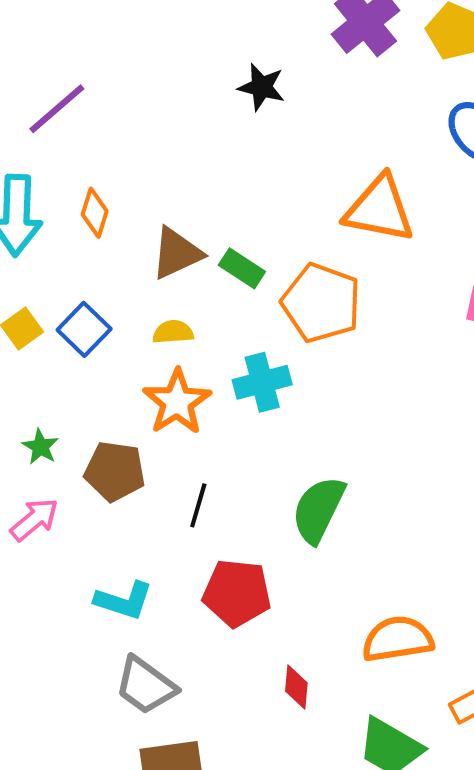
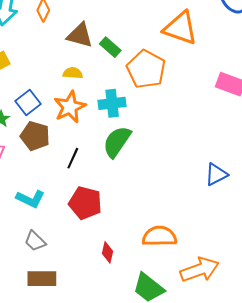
brown triangle: (177, 253) -> (80, 35), turned 32
blue square: (84, 329) -> (28, 102), moved
green semicircle: (318, 510) -> (117, 142), moved
gray trapezoid: (146, 685) -> (35, 241), size x0.7

